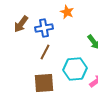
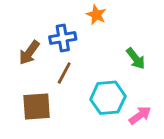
brown arrow: (21, 24) -> (29, 53), moved
brown square: (44, 83) -> (37, 107), moved

